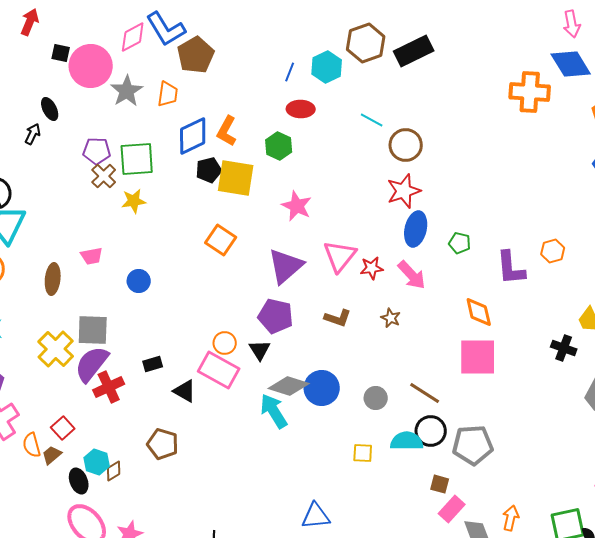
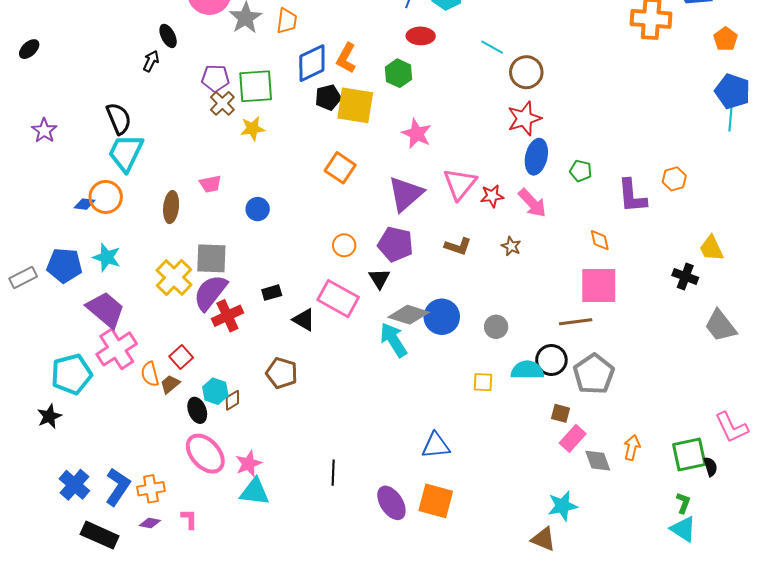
orange diamond: (479, 312) -> (600, 240), size x0.7
orange circle: (225, 343) -> (344, 245), moved
brown line: (425, 393) -> (576, 322), moved, turned -40
gray pentagon: (473, 445) -> (594, 374), turned -30

